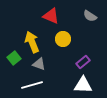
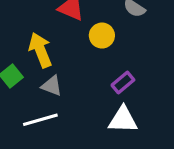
yellow circle: (63, 39) -> (102, 36), moved

